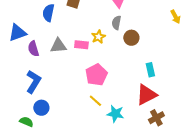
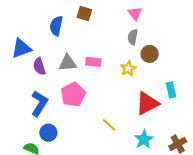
yellow star: (98, 37) -> (128, 69), moved
pink pentagon: (96, 75) -> (73, 94), moved
red triangle: (146, 95) -> (147, 103), moved
cyan star: (115, 114) -> (144, 139), moved, turned 30

